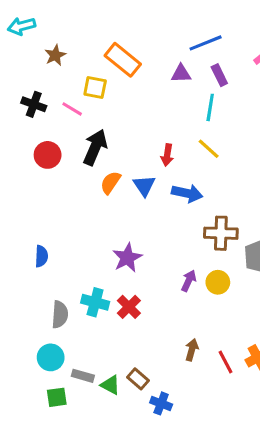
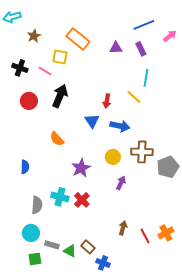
blue line: (206, 43) -> (144, 25), moved
cyan line: (210, 107) -> (146, 78), moved
orange semicircle: (110, 183) -> (57, 139), moved, turned -77
yellow circle: (218, 282) -> (113, 157), moved

